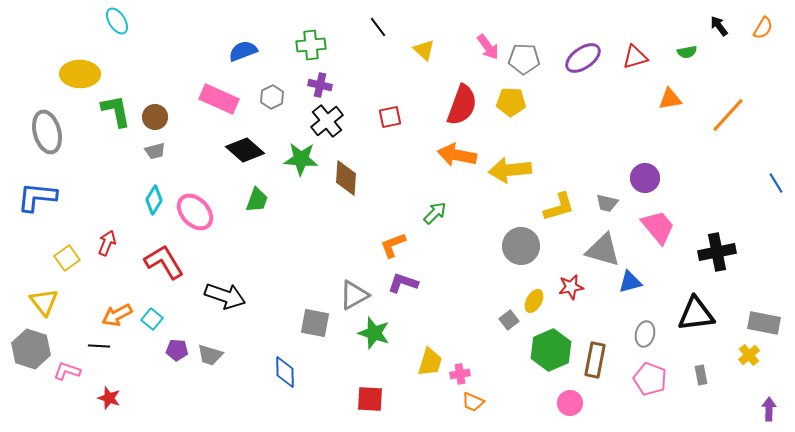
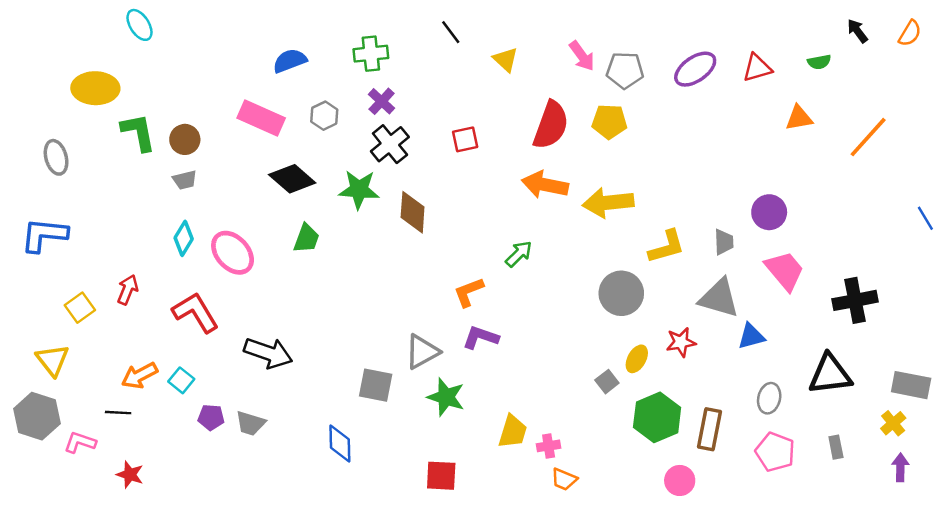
purple cross: (320, 85) -> (382, 101), turned 30
gray ellipse: (47, 132) -> (56, 157), size x0.7
gray trapezoid: (607, 203) -> (724, 242), turned -105
purple arrow: (769, 409) -> (900, 467), moved

